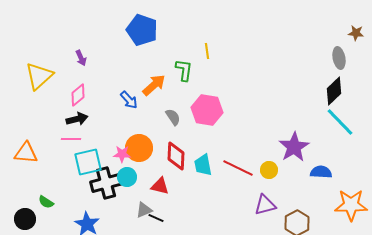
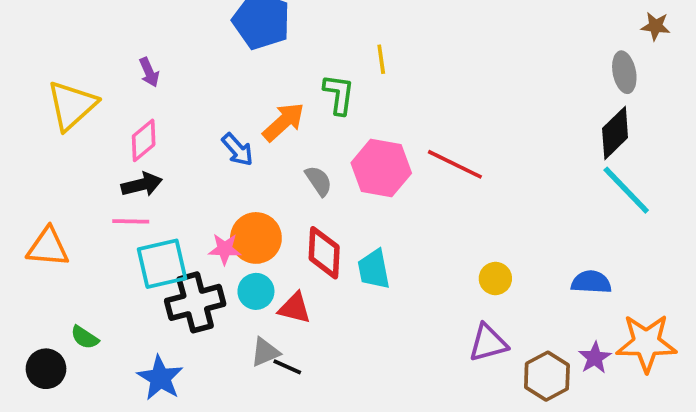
purple star: (294, 147) -> (595, 358), moved, size x0.6
red line: (238, 168) -> (455, 164), moved
cyan circle: (127, 177) -> (256, 291), moved

